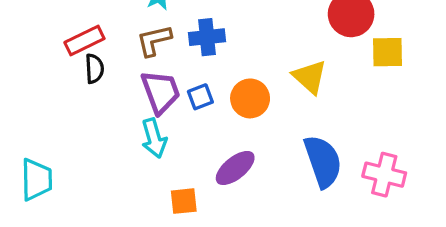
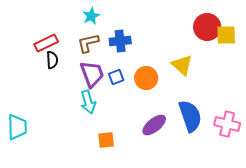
yellow square: (388, 52) -> (226, 35), moved
purple ellipse: (235, 168) -> (154, 125), moved

